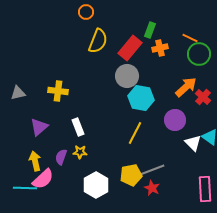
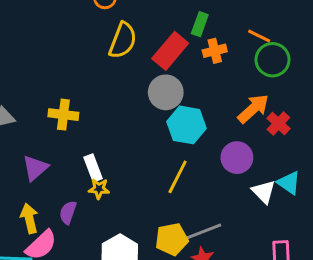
yellow star: (80, 152) -> (99, 189), moved

